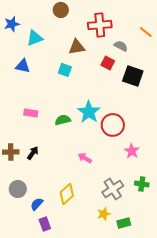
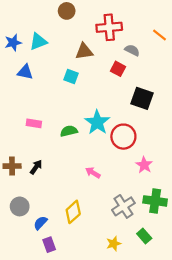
blue star: (12, 24) -> (13, 43), moved
black square: (133, 76) -> (142, 98), moved
green cross: (142, 184) -> (155, 201), size x1.5
yellow star: (104, 214) -> (114, 244), moved
green rectangle: (124, 223) -> (144, 236), moved, turned 64

